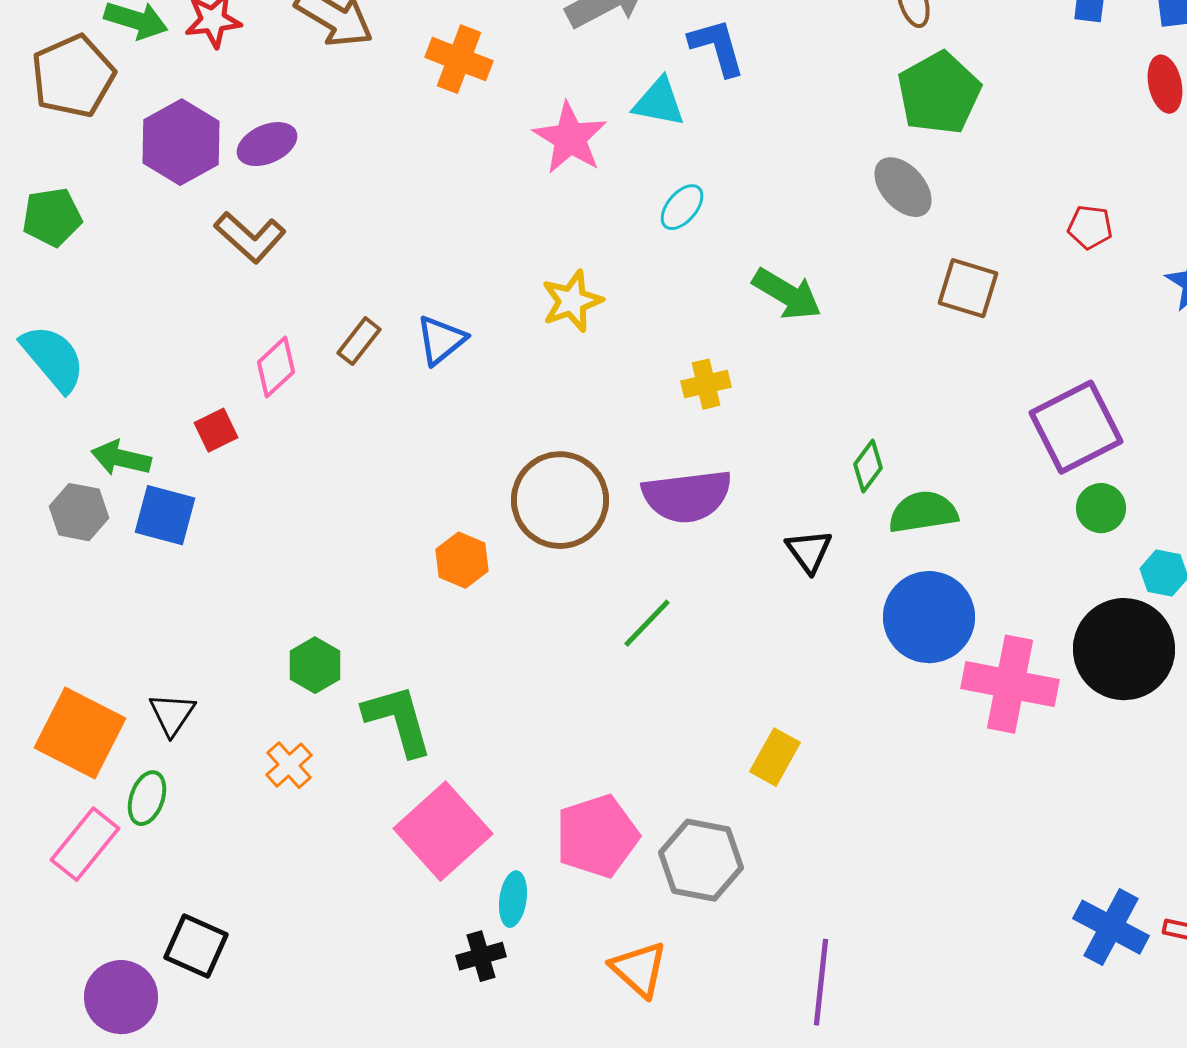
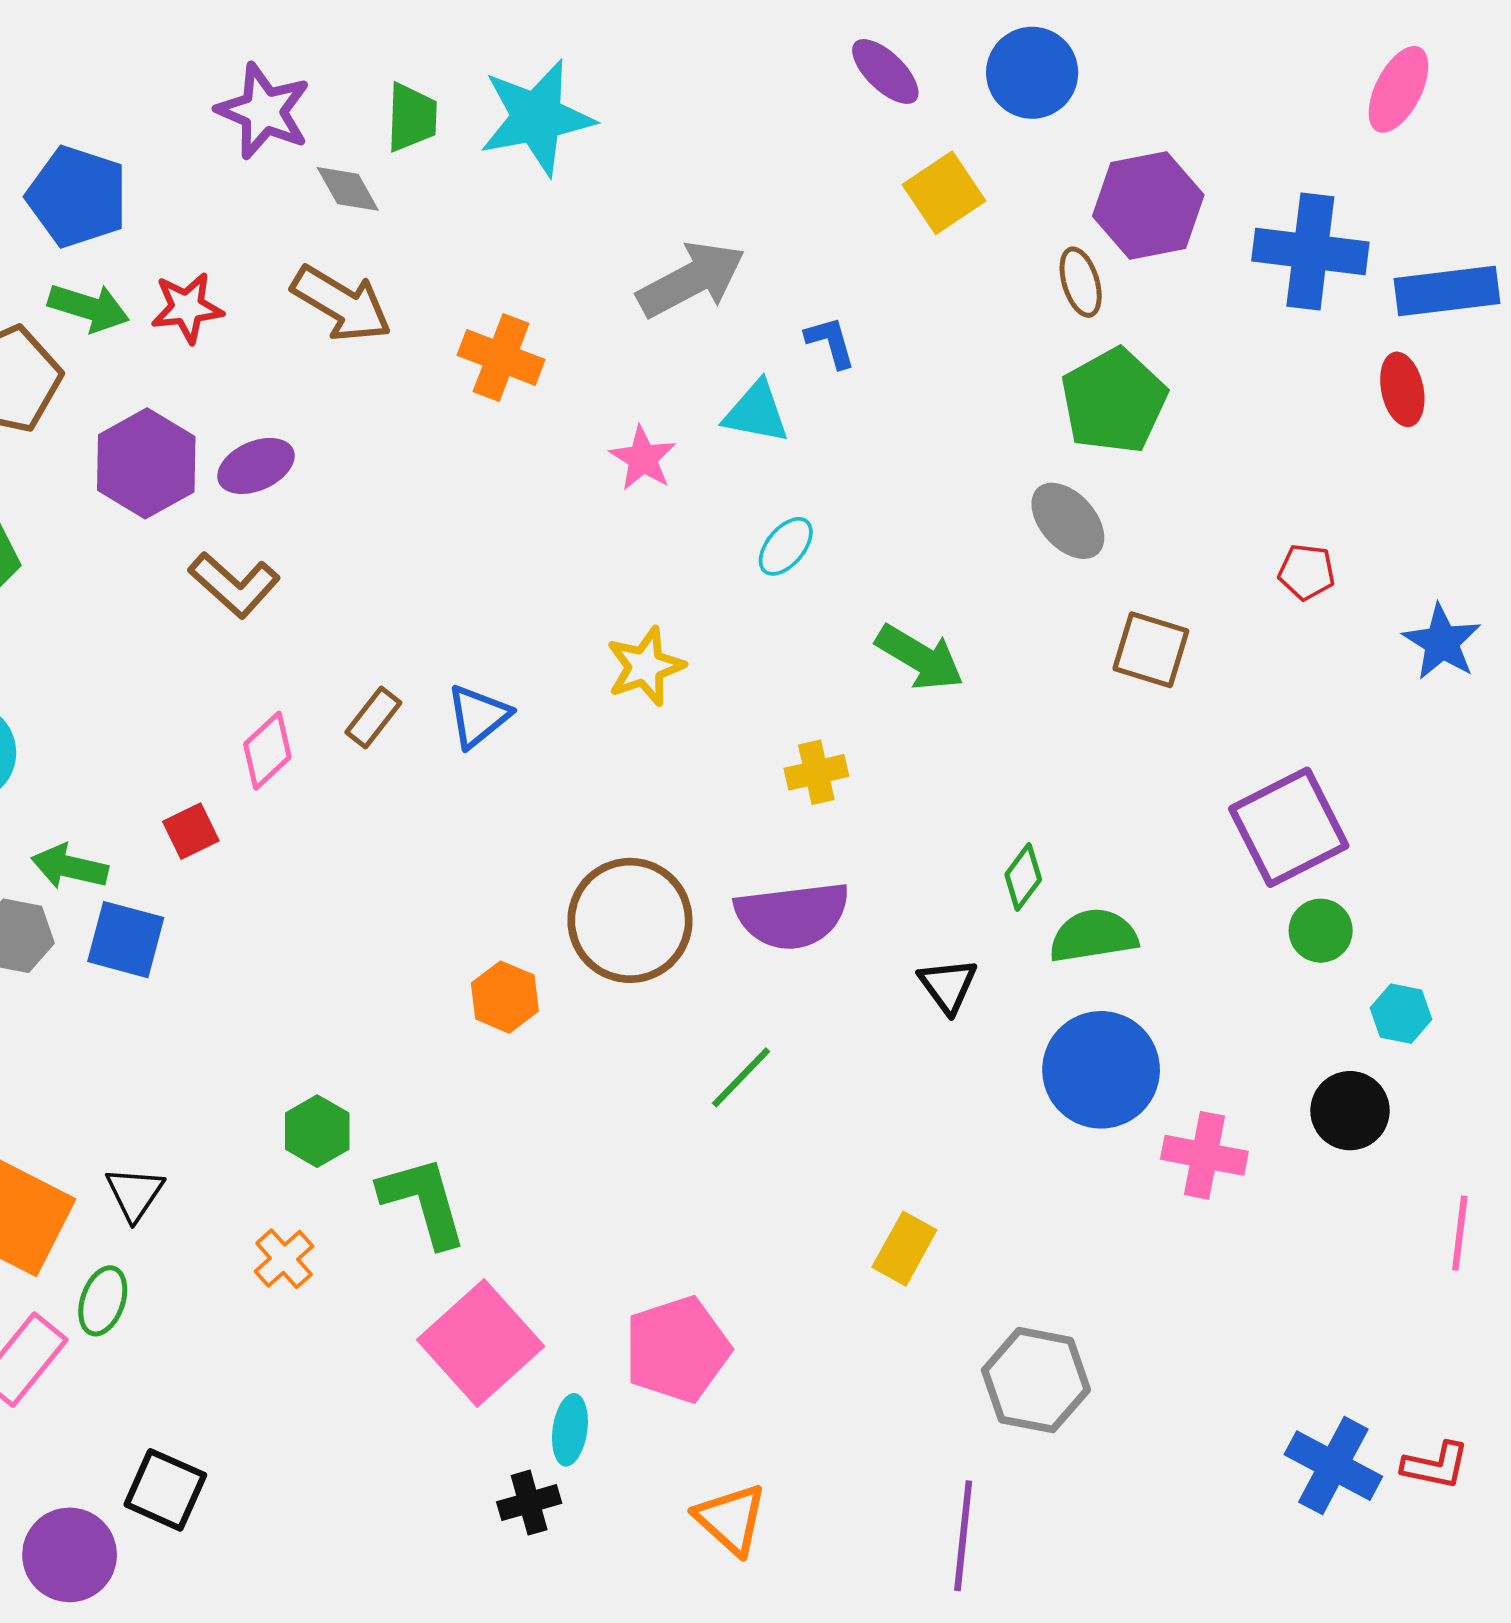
blue L-shape: (717, 47) -> (830, 342), size x0.7
pink star: (570, 138) -> (643, 458), size x0.7
black circle: (1124, 649) -> (1350, 1111), size x0.6
pink cross: (1010, 684) -> (1204, 1155), size x0.7
gray hexagon: (701, 860) -> (1036, 1380), moved

